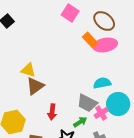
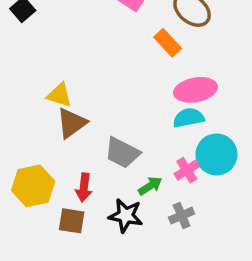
pink ellipse: (105, 45) -> (196, 90), moved
gray trapezoid: (87, 103) -> (122, 153), moved
red arrow: (52, 112) -> (84, 188), moved

